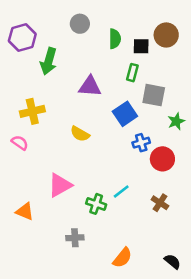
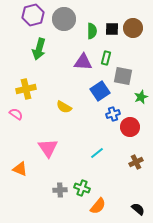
gray circle: (80, 24) -> (64, 19), size x1.5
purple hexagon: (22, 38) -> (33, 15), moved
black square: (141, 46) -> (112, 29), moved
purple triangle: (90, 86) -> (83, 62), moved
pink triangle: (60, 185) -> (48, 148), turned -35
brown cross: (160, 203) -> (136, 162), moved, turned 32
green cross: (96, 204) -> (82, 188), moved

